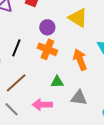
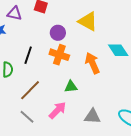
gray triangle: (79, 98) -> (92, 116), moved
pink arrow: (42, 105) -> (57, 110), turned 138

